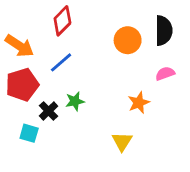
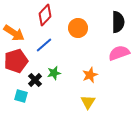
orange circle: (128, 40) -> (78, 28), moved
pink semicircle: (165, 74) -> (119, 53), size x1.5
orange star: (139, 103) -> (90, 75), moved

